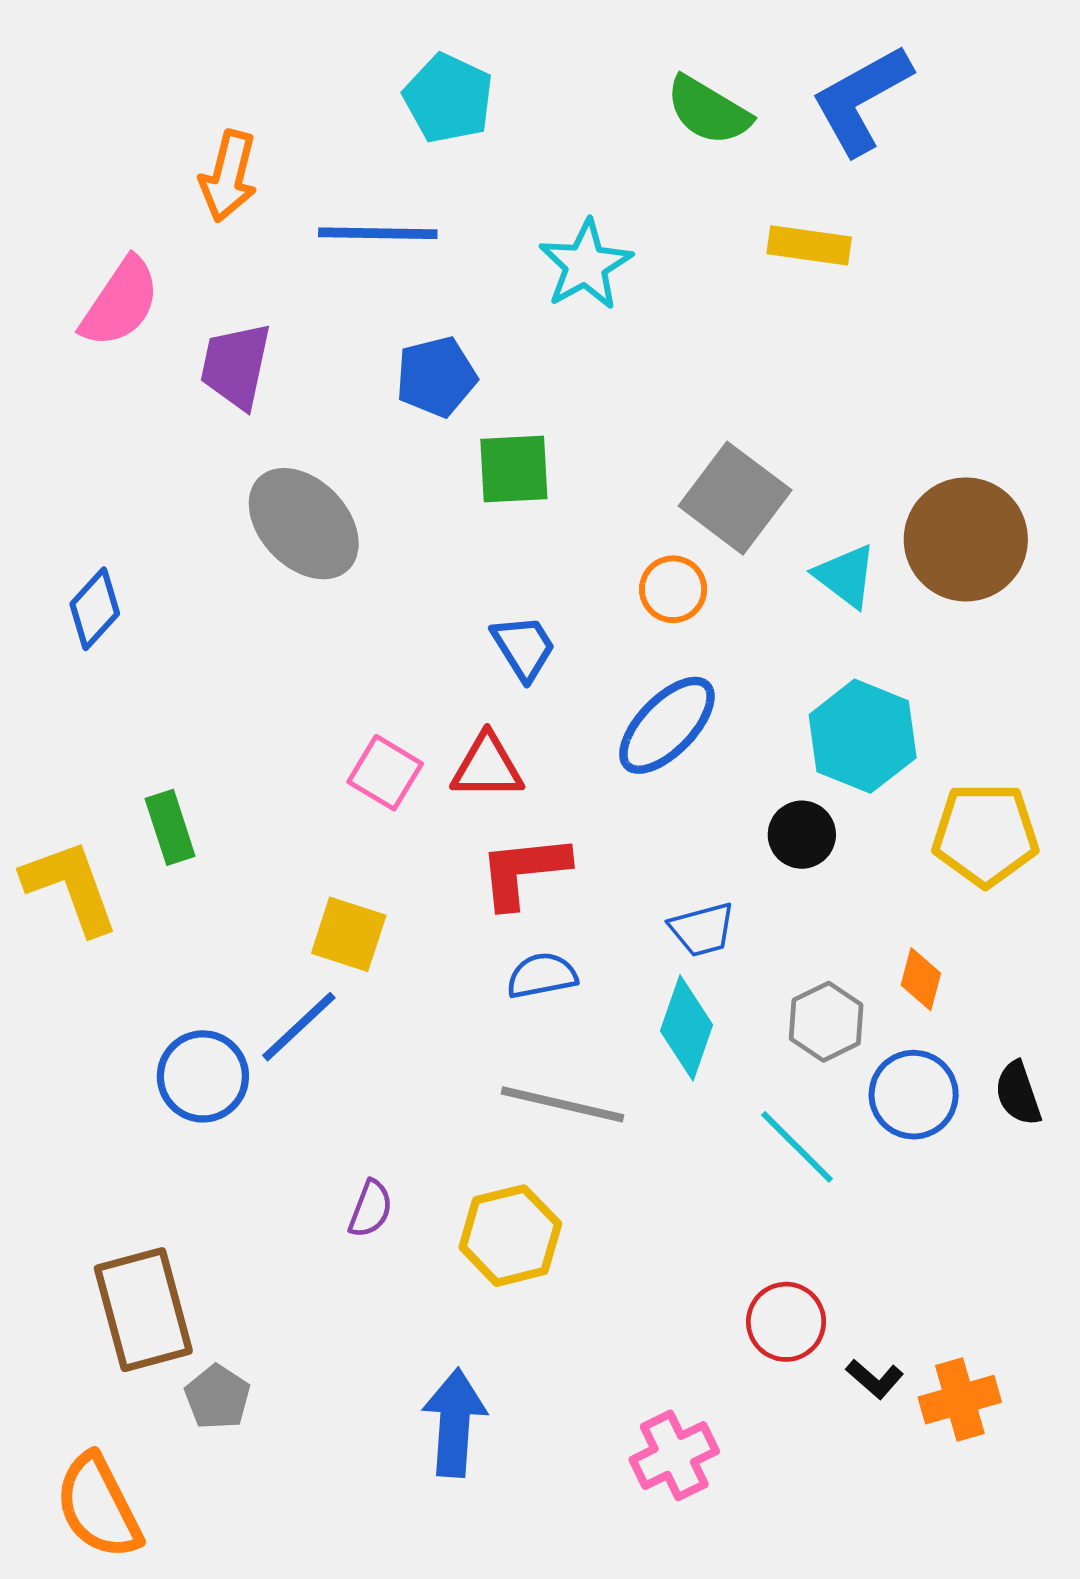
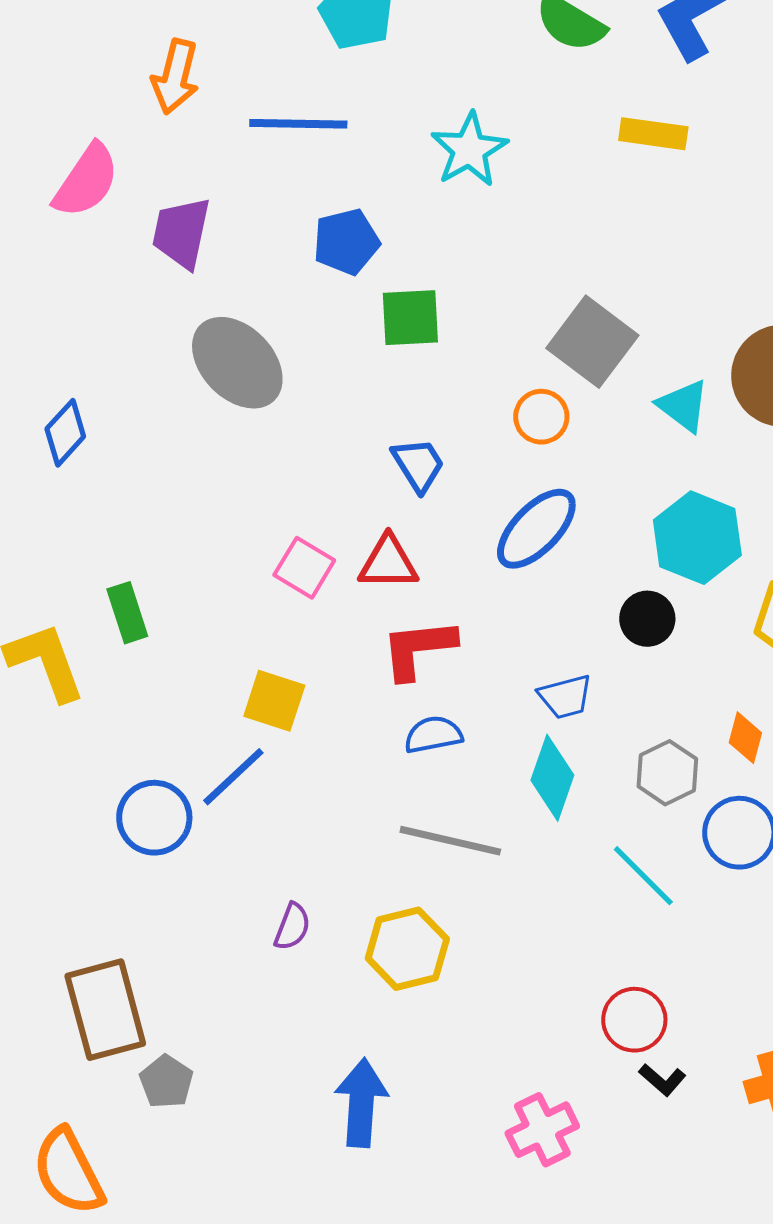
black L-shape: (875, 1379) -> (662, 1080), moved

